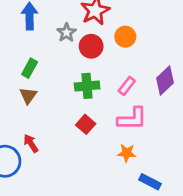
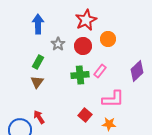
gray star: (66, 33) -> (58, 44), moved
pink rectangle: (127, 86) -> (100, 71), moved
red square: (86, 124) -> (85, 115), moved

